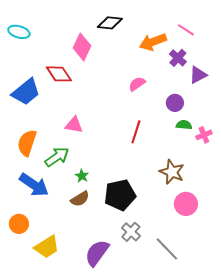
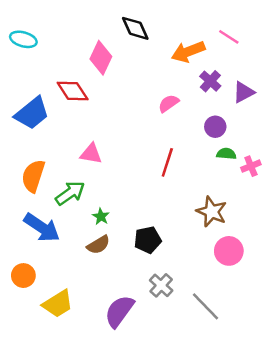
black diamond: (110, 23) -> (135, 28), turned 60
purple cross: (178, 58) -> (210, 81), moved
black pentagon: (120, 195) -> (148, 240), size x0.7

